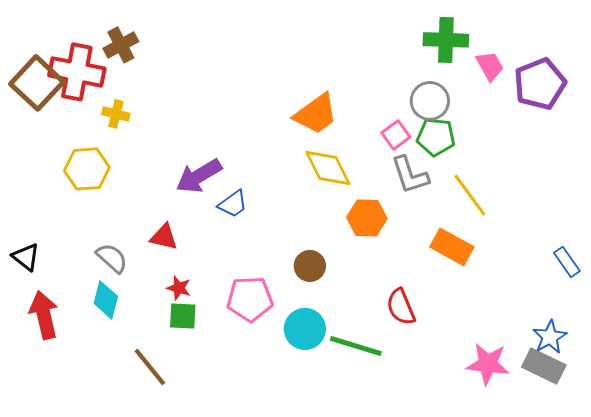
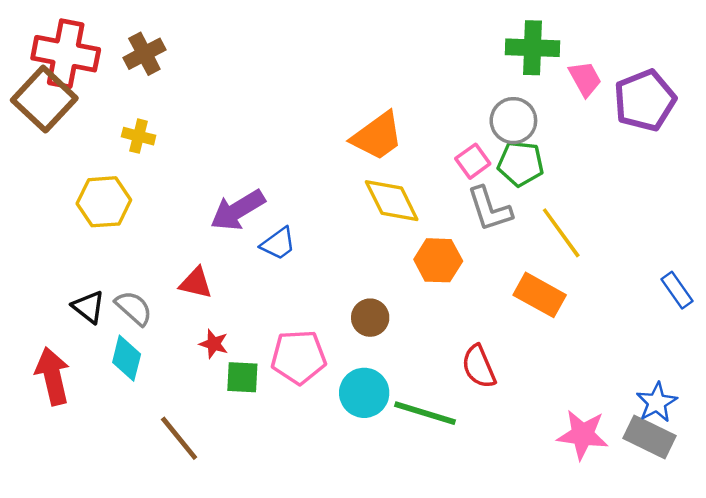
red cross: (77, 72) -> (66, 54), moved
black triangle: (26, 257) -> (88, 307), moved
blue rectangle: (567, 262) -> (677, 290), moved
green square: (183, 316) -> (242, 377), moved

